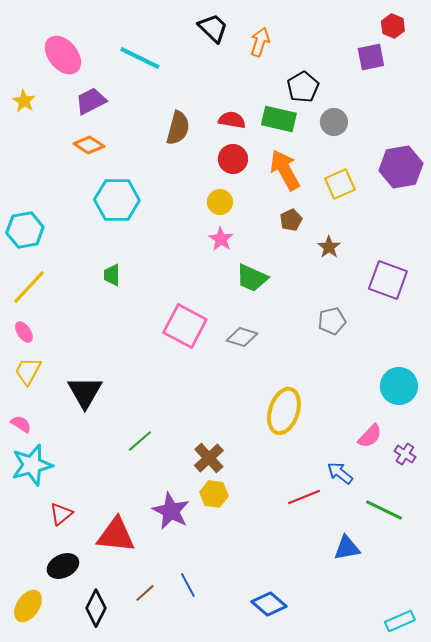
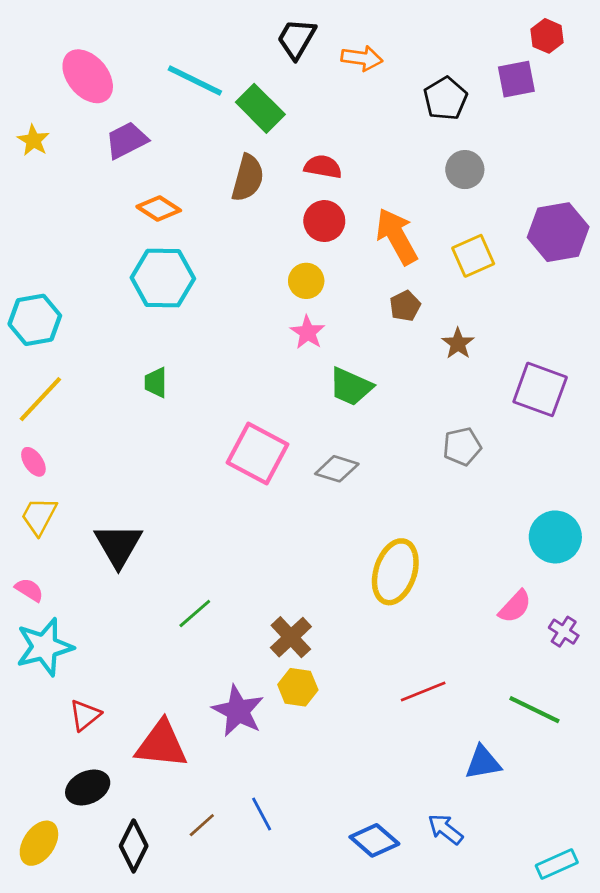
black trapezoid: (213, 28) -> (296, 39), turned -104
orange arrow: (260, 42) -> (362, 58), turned 80
black pentagon: (303, 87) -> (445, 99), moved
green rectangle: (279, 119) -> (260, 108), moved, turned 32
orange diamond: (89, 145) -> (159, 209), moved
blue arrow: (340, 473) -> (445, 829), moved

